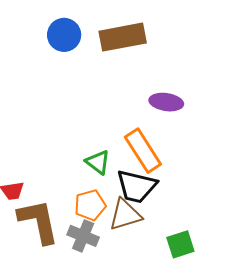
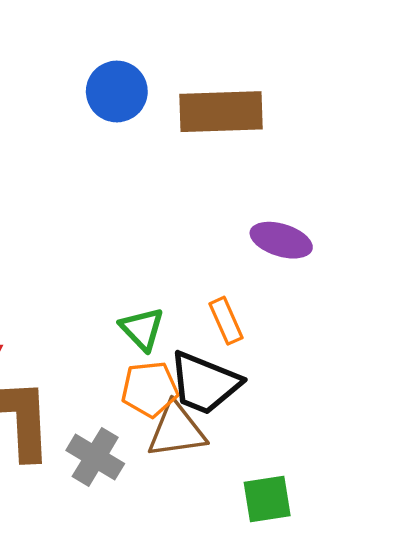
orange rectangle: (143, 151) -> (226, 321), size x0.6
orange pentagon: (90, 205) -> (150, 389), moved

